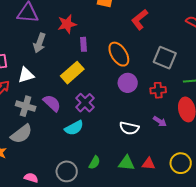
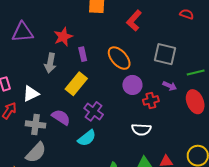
gray arrow: (39, 43) -> (50, 63), moved
red cross: (158, 90) -> (151, 100), moved
purple arrow: (160, 121) -> (170, 86), moved

